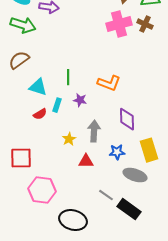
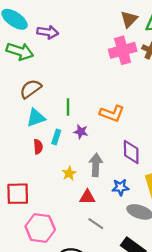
brown semicircle: (19, 60) -> (31, 89), moved
cyan triangle: (38, 87) -> (36, 118), turned -36
red semicircle: (40, 114) -> (38, 147), turned -64
gray line: (106, 195) -> (96, 224), moved

